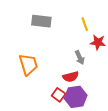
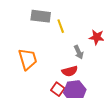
yellow line: (85, 24) -> (61, 26), moved

